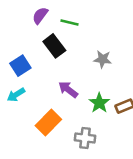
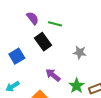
purple semicircle: (40, 16) -> (33, 18), turned 104
cyan arrow: (16, 95) -> (13, 86), moved

